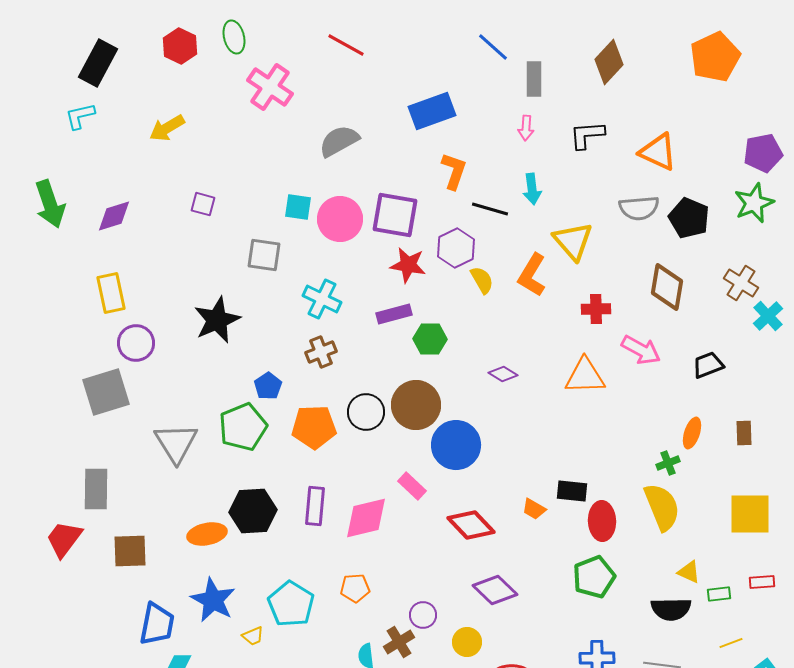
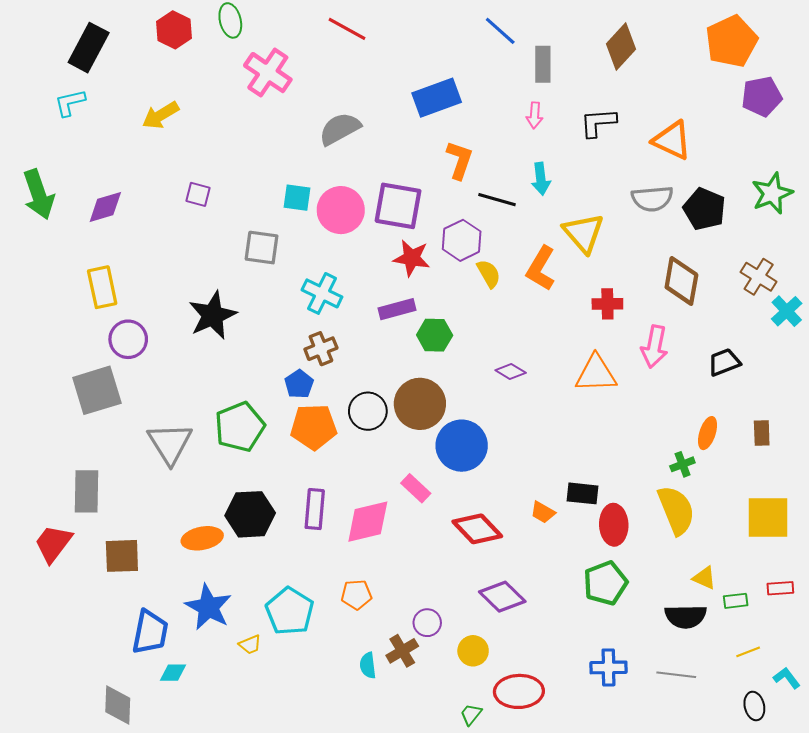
purple pentagon: (763, 153) -> (762, 97), moved
pink arrow: (641, 350) -> (654, 347), turned 72
blue pentagon: (268, 386) -> (299, 384), moved

